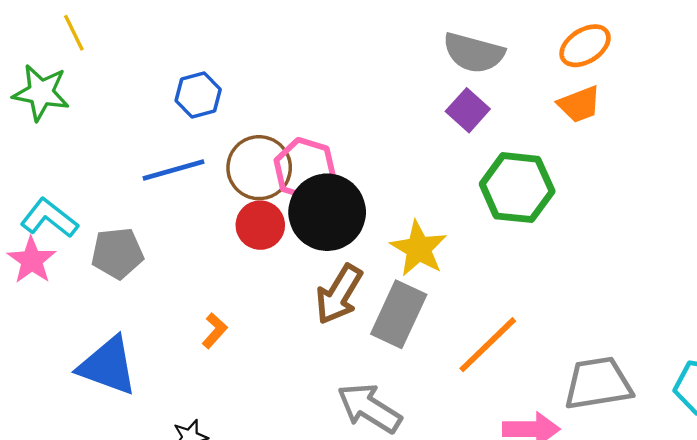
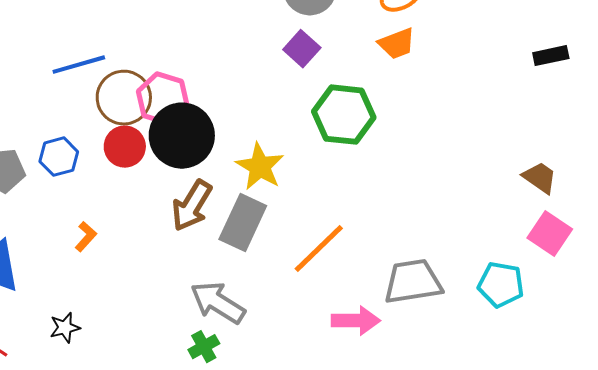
blue hexagon: (198, 95) -> (59, 157), moved
blue line: (174, 170) -> (79, 65), moved

